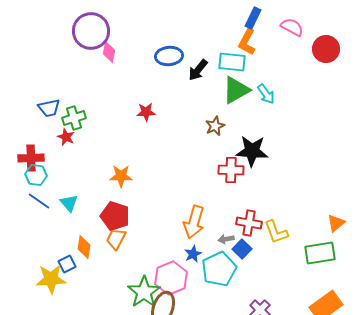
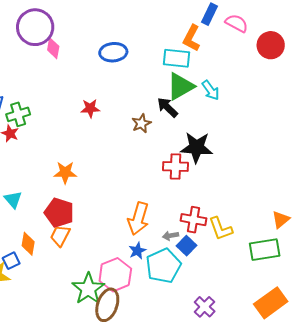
blue rectangle: (253, 18) -> (210, 14), moved
black arrow: (198, 70) -> (167, 107), moved, turned 95
brown star: (215, 126) -> (141, 123), moved

